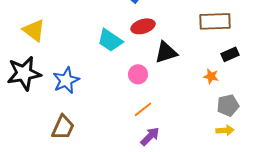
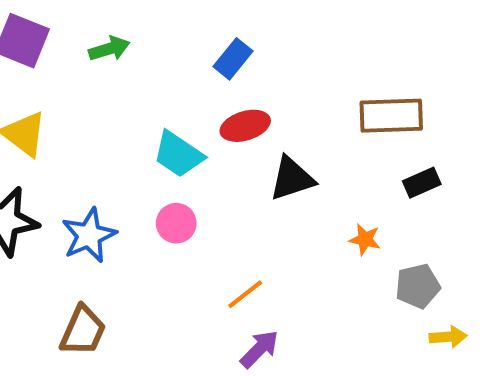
pink circle: (138, 74) -> (176, 223), moved
orange star: (211, 76) -> (365, 239), moved
yellow arrow: (225, 130) -> (448, 337), moved

